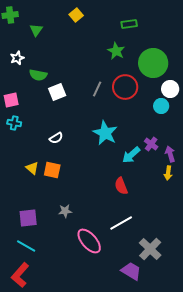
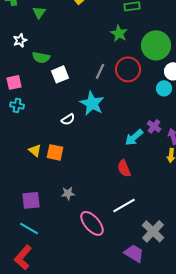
cyan star: (105, 133) -> (92, 103), moved
white semicircle: (56, 138) -> (68, 119), moved

